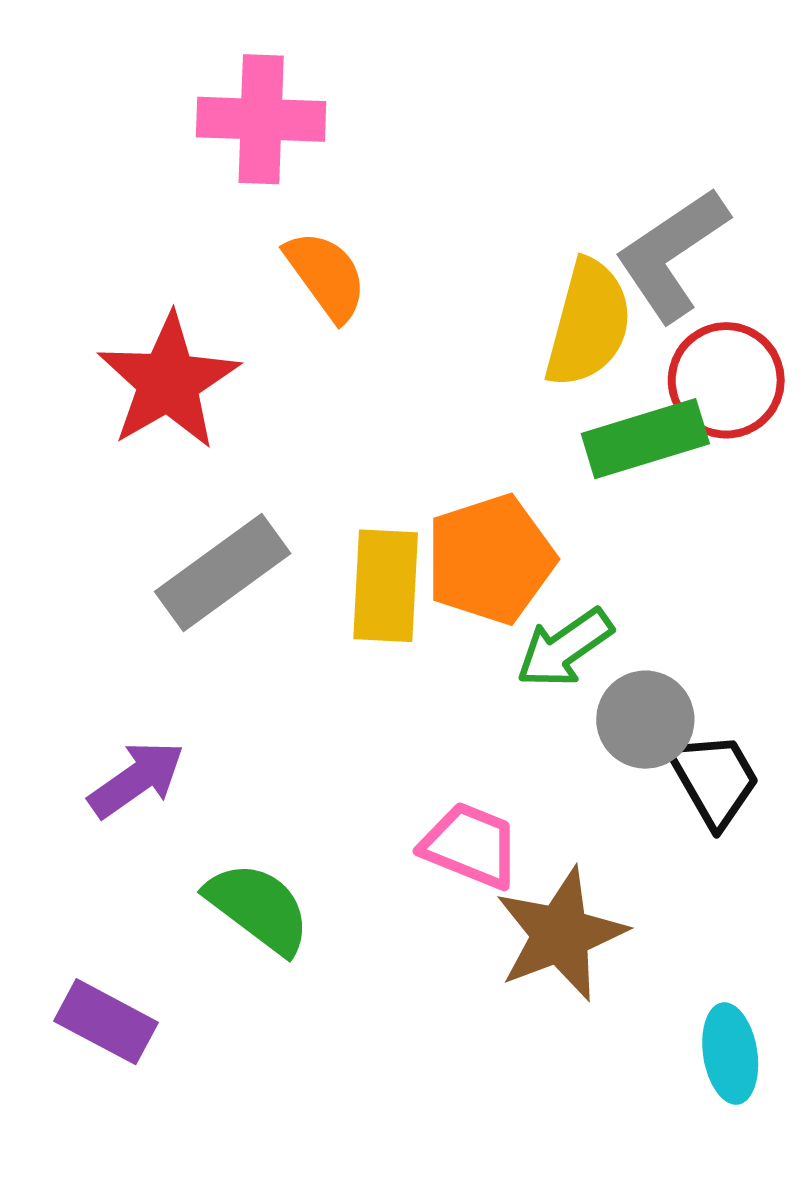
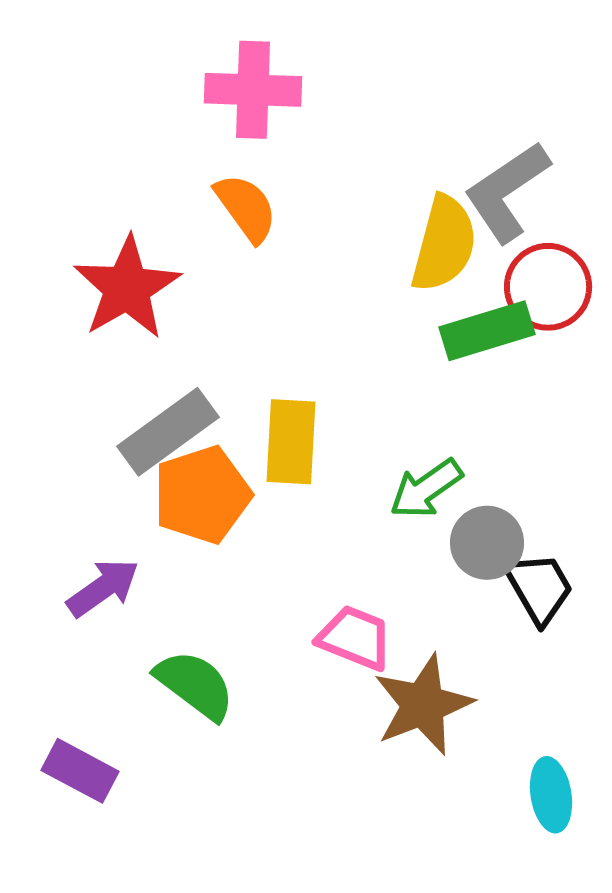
pink cross: (261, 119) -> (253, 90), moved
orange pentagon: (490, 559) -> (202, 495), moved

